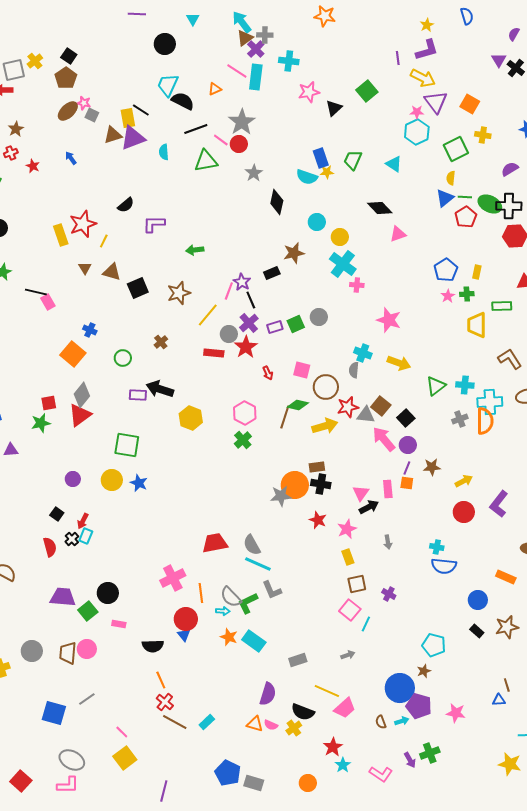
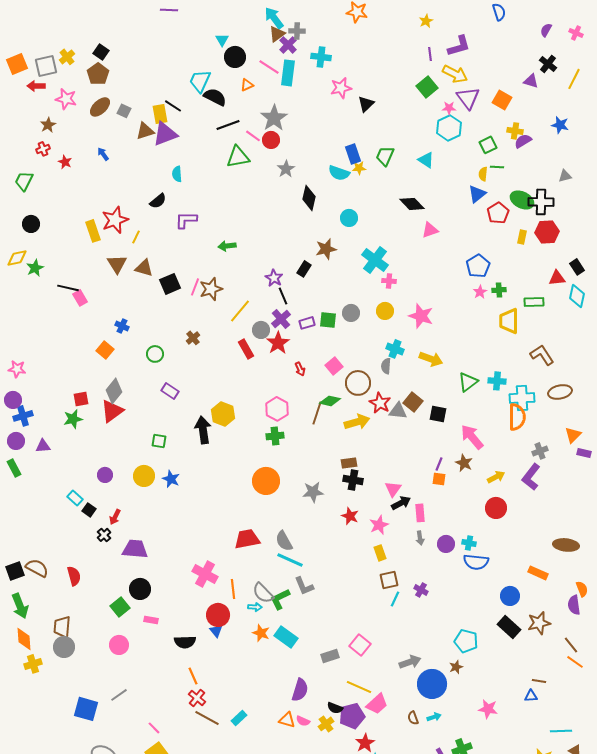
cyan triangle: (193, 19) -> (222, 40), moved
yellow star: (427, 25) -> (426, 21), moved
black circle: (165, 44) -> (235, 57), moved
purple triangle: (499, 60) -> (531, 81), moved, turned -42
green square: (367, 91) -> (427, 87), moved
pink star: (84, 103) -> (66, 99), moved, size x1.5
green square: (456, 149) -> (488, 145), size x0.7
cyan semicircle: (164, 152) -> (177, 174), moved
purple semicircle: (510, 169) -> (523, 141), moved
green line: (465, 197) -> (497, 167), moved
yellow circle: (340, 237) -> (385, 311), moved
brown triangle: (85, 268) -> (117, 264), size x1.5
yellow rectangle: (477, 272) -> (522, 237), moved
black rectangle: (272, 273) -> (304, 269), turned -35
pink line: (229, 291) -> (195, 287), moved
green square: (296, 324) -> (328, 320), turned 30
red rectangle: (214, 353) -> (246, 349), turned 54
orange square: (73, 354) -> (105, 350), size x0.7
pink square: (302, 370) -> (334, 366), turned 36
black arrow: (160, 389) -> (203, 430), moved, turned 64
purple rectangle: (138, 395) -> (170, 391), turned 30
red star: (348, 407) -> (380, 403), turned -30
black square: (406, 418) -> (438, 414), turned -36
gray cross: (460, 419) -> (540, 451), moved
pink arrow: (384, 439) -> (472, 437), moved
green cross: (243, 440) -> (275, 436), turned 36
green square: (127, 445) -> (159, 441), size x0.6
purple circle: (408, 445) -> (446, 544), moved
brown star: (432, 467) -> (464, 463), turned 30
orange circle: (295, 485) -> (266, 481), moved
pink rectangle: (388, 489) -> (420, 513), moved
purple L-shape: (499, 504) -> (531, 477), moved
cyan rectangle: (86, 536) -> (75, 498), moved, turned -70
red semicircle: (50, 547) -> (74, 576), moved
pink cross: (173, 578) -> (205, 574), turned -35
purple trapezoid: (63, 597) -> (135, 549), moved
pink square: (350, 610) -> (360, 645), moved
cyan line: (366, 624) -> (395, 599), moved
black rectangle: (477, 631) -> (509, 627), size x1.6
brown trapezoid: (68, 653) -> (62, 627), moved
gray arrow: (348, 655) -> (410, 662), moved, size x1.5
brown line: (507, 685) -> (539, 681), turned -64
purple pentagon: (419, 706) -> (352, 716), moved, turned -30
black semicircle: (303, 712) -> (335, 708), size x0.7

